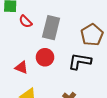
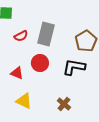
red semicircle: (26, 22) -> (21, 36), moved, turned -72

